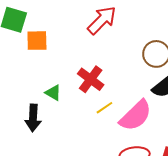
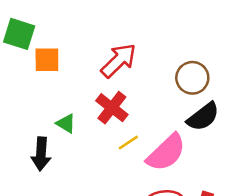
red arrow: (102, 20) -> (119, 61), moved

